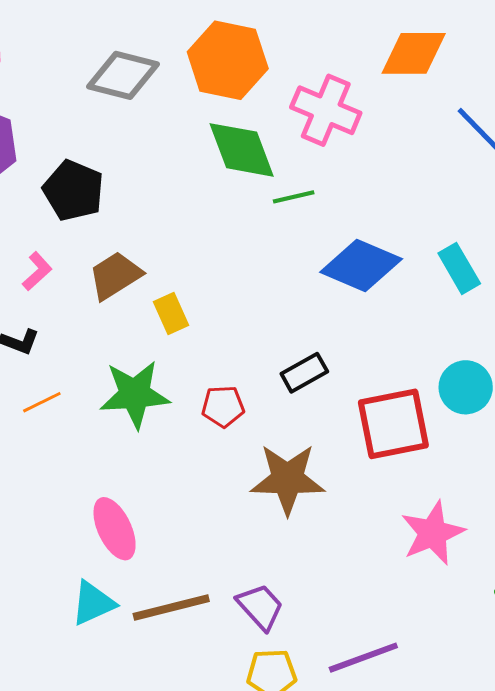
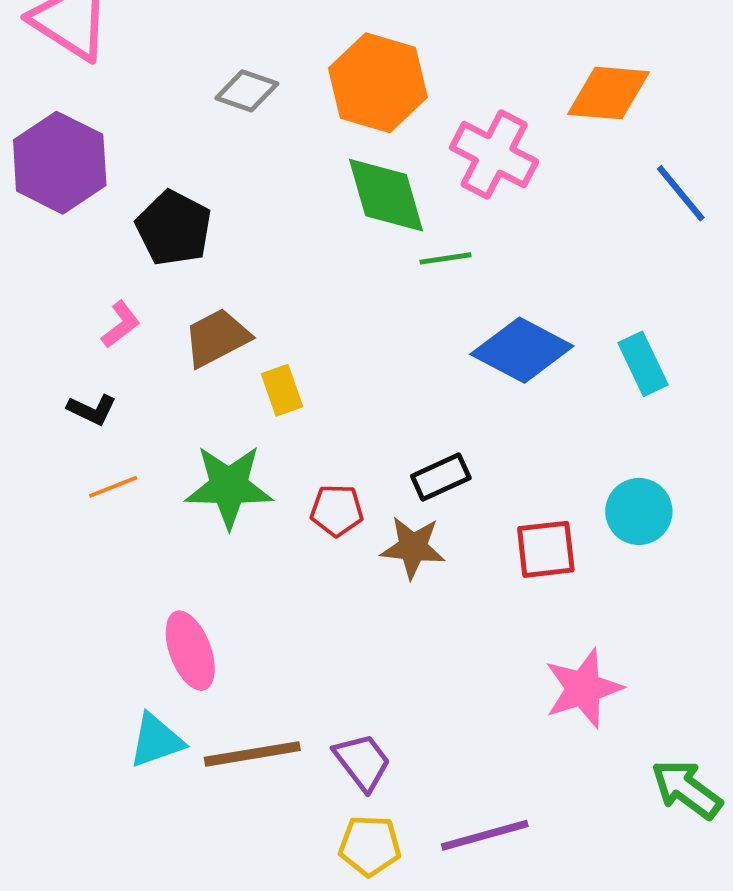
gray diamond: (123, 75) -> (247, 91), size x0.7
red square: (393, 424) -> (546, 549), size x0.7
brown star: (288, 479) -> (413, 547), moved, size x0.7

